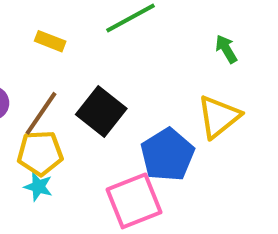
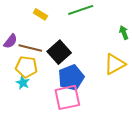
brown line: (41, 113) -> (30, 48), turned 60
blue pentagon: (167, 155) -> (71, 78), moved

